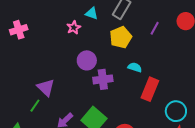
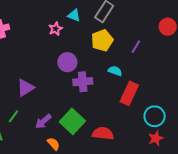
purple line: (155, 28) -> (136, 47), moved
purple triangle: (46, 88) -> (25, 88), turned 42
green line: (35, 106) -> (13, 116), moved

